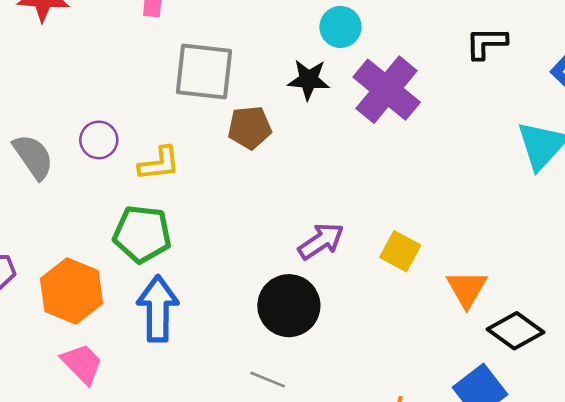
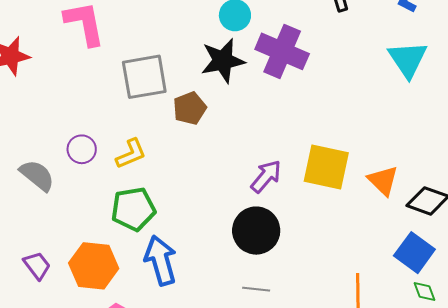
black star: (309, 80) -> (223, 61), size x1.4
yellow square: (400, 251) -> (326, 167), size x1.6

